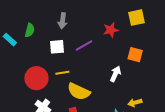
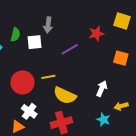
yellow square: (137, 18) -> (122, 21), turned 30
white square: (57, 47) -> (35, 42), moved
white arrow: (115, 74) -> (102, 89), moved

